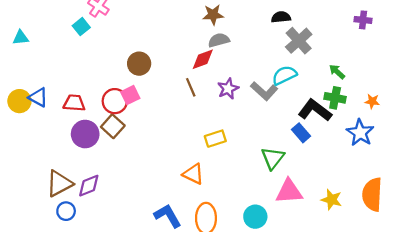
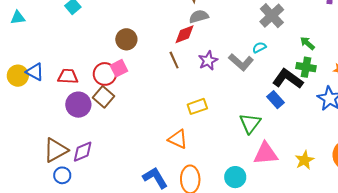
cyan semicircle: (284, 75) -> (259, 47), size x0.6
yellow star: (331, 200) -> (305, 160), turned 30

